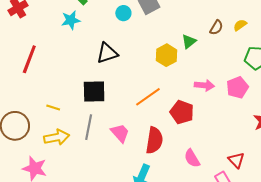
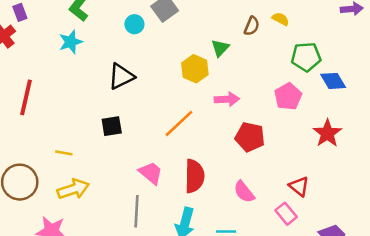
yellow semicircle: (240, 25) -> (280, 19), turned 72
pink arrow: (204, 85) -> (227, 99), moved
black square: (94, 92) -> (112, 126), size x0.7
red pentagon: (182, 112) -> (250, 137), moved
gray line: (89, 127) -> (137, 211), moved

